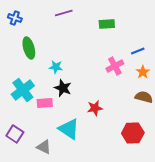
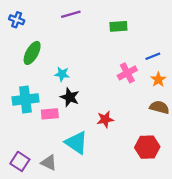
green ellipse: (29, 48) -> (32, 53), turned 45
cyan cross: (23, 90) -> (25, 99), turned 30
purple square: (15, 134) -> (20, 161), moved

